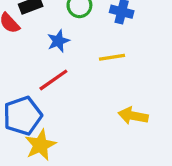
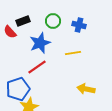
blue star: (58, 41) -> (40, 43), size x1.5

